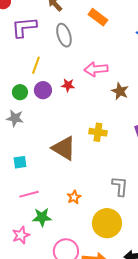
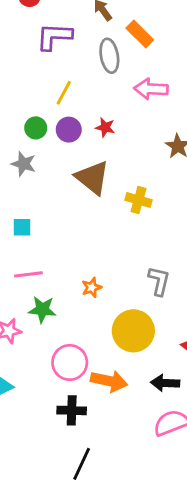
orange rectangle: (98, 17) -> (140, 34), moved
pink arrow: (96, 69) -> (151, 89), moved
brown triangle: (64, 148) -> (92, 178), moved

